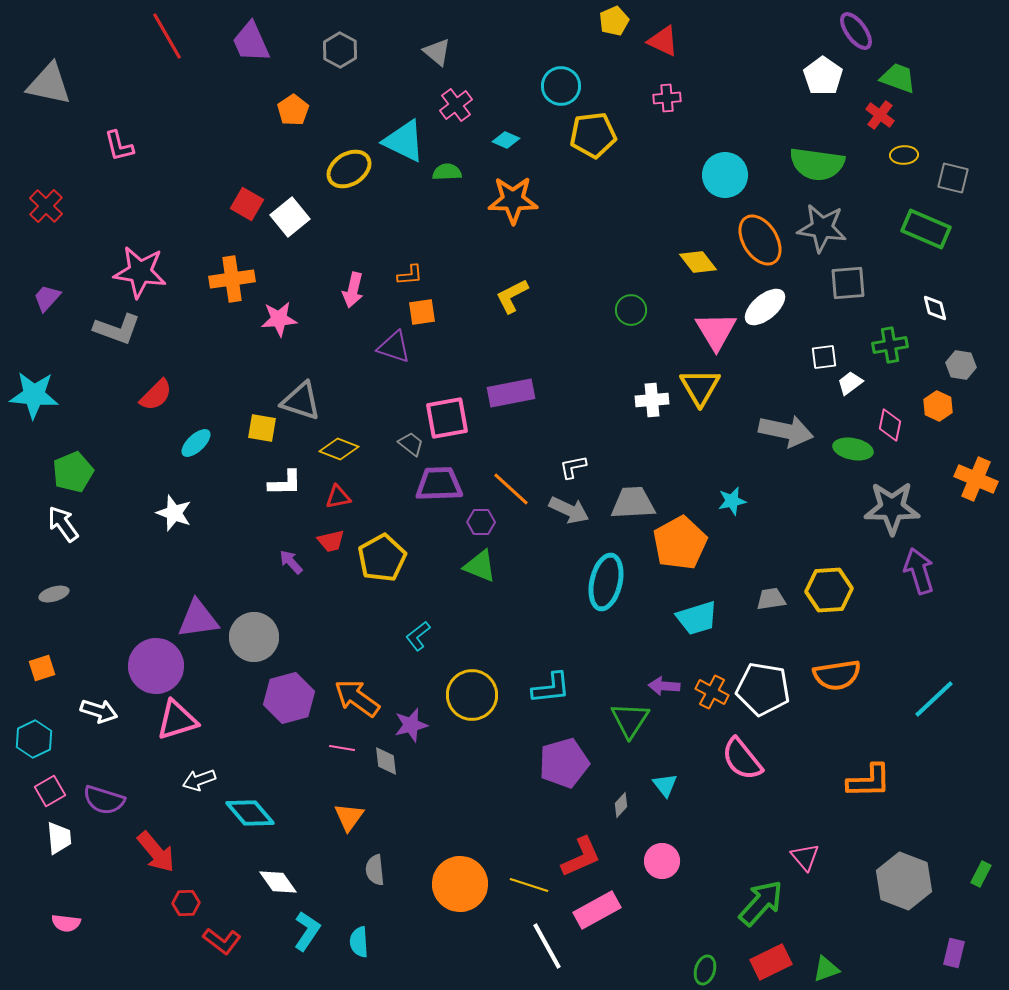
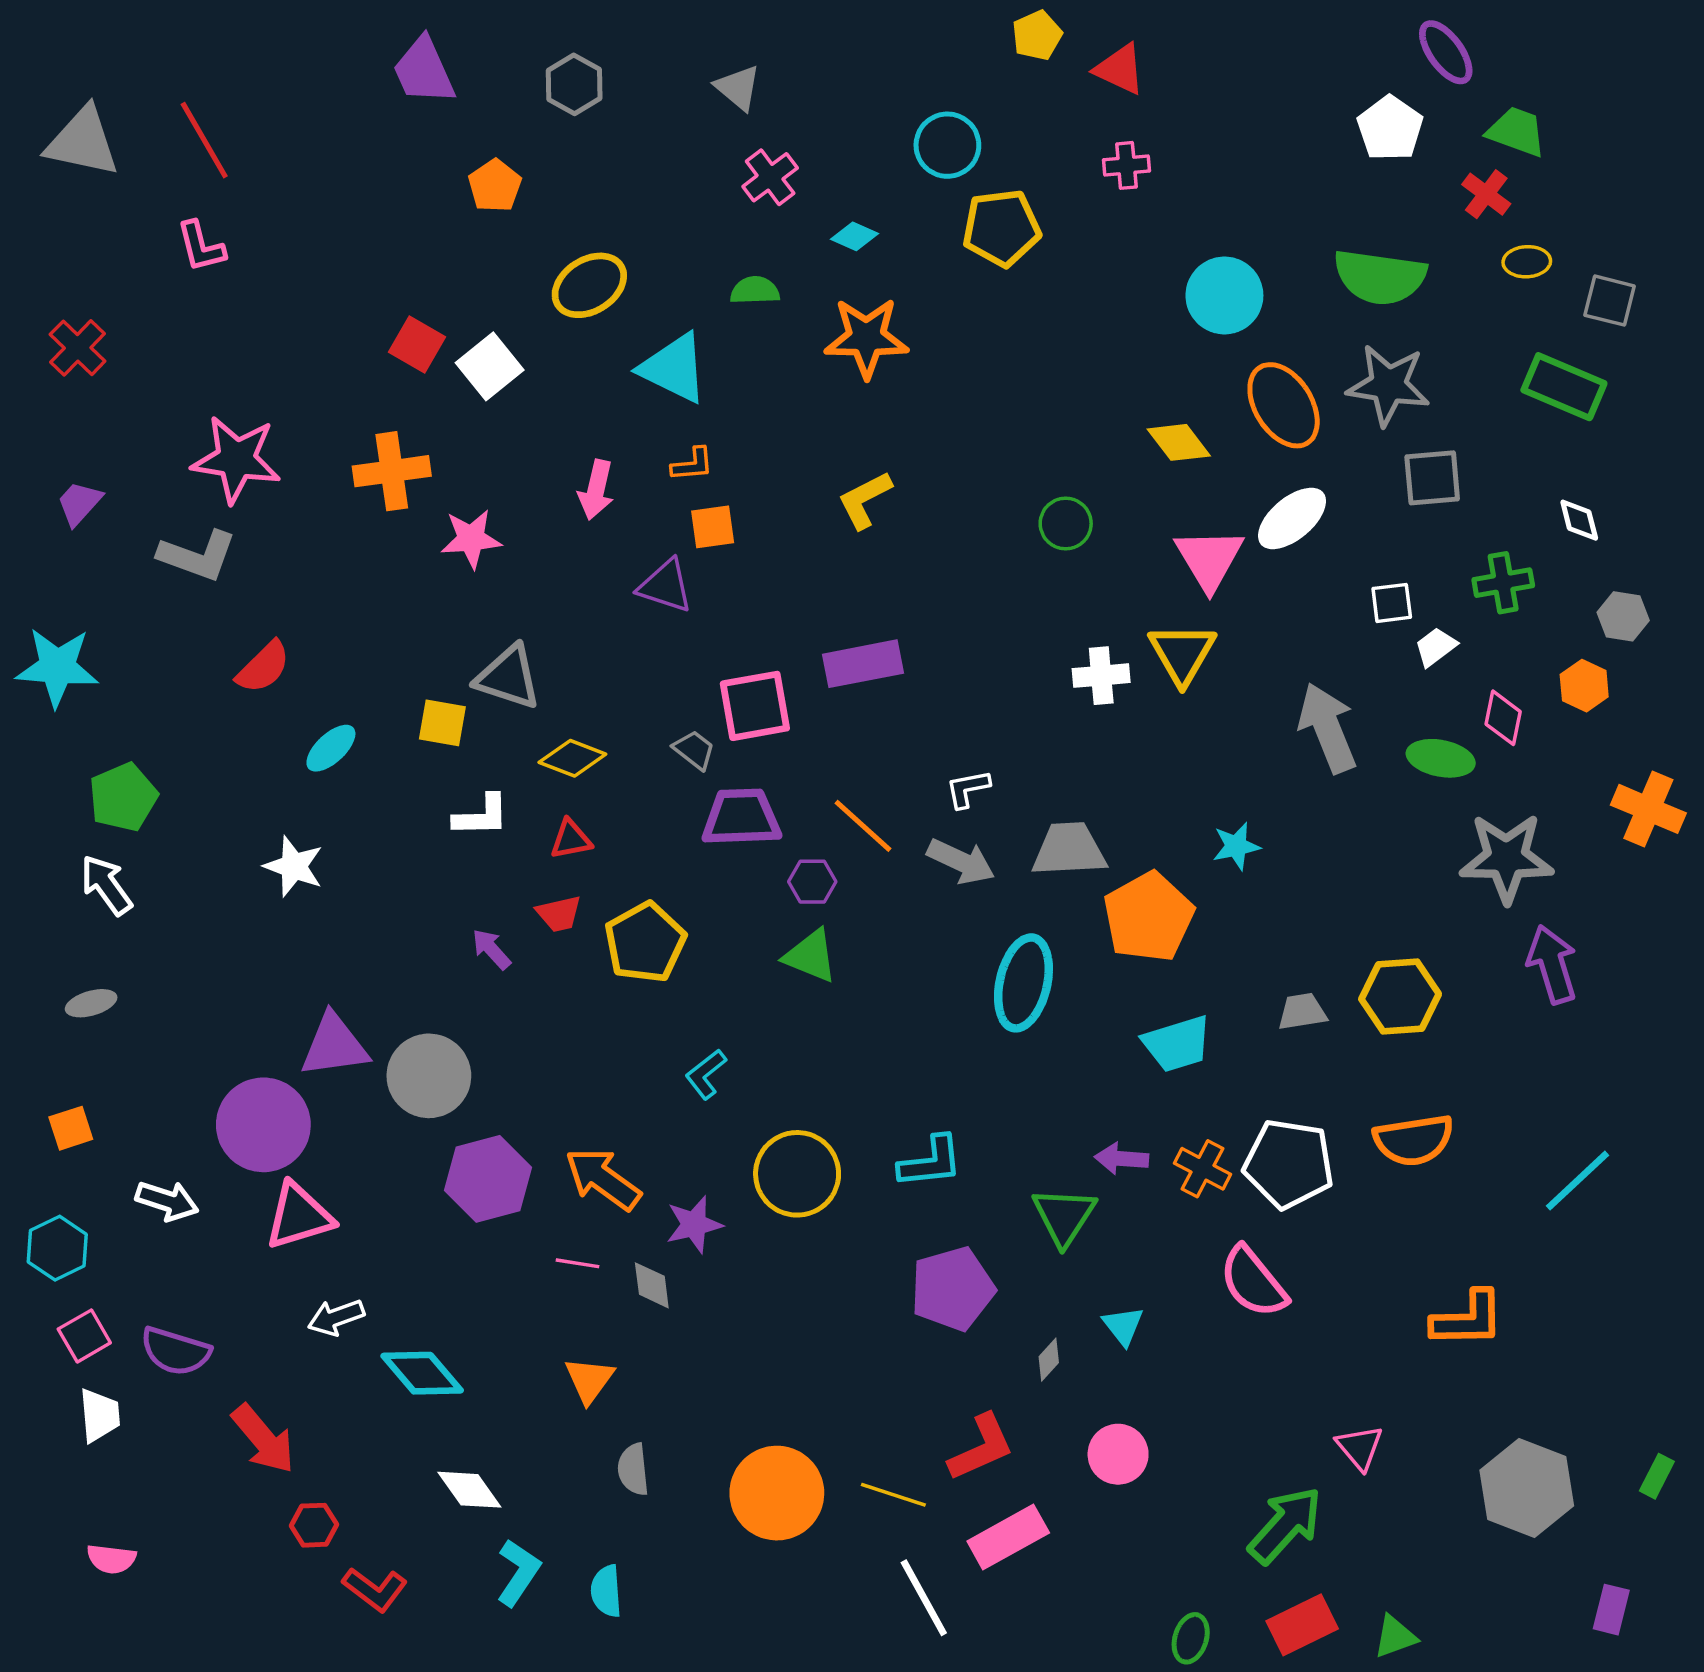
red line: (167, 36) -> (204, 140), moved
cyan triangle: (404, 141) -> (674, 368), moved
gray arrow: (786, 431) -> (1327, 728), turned -124

